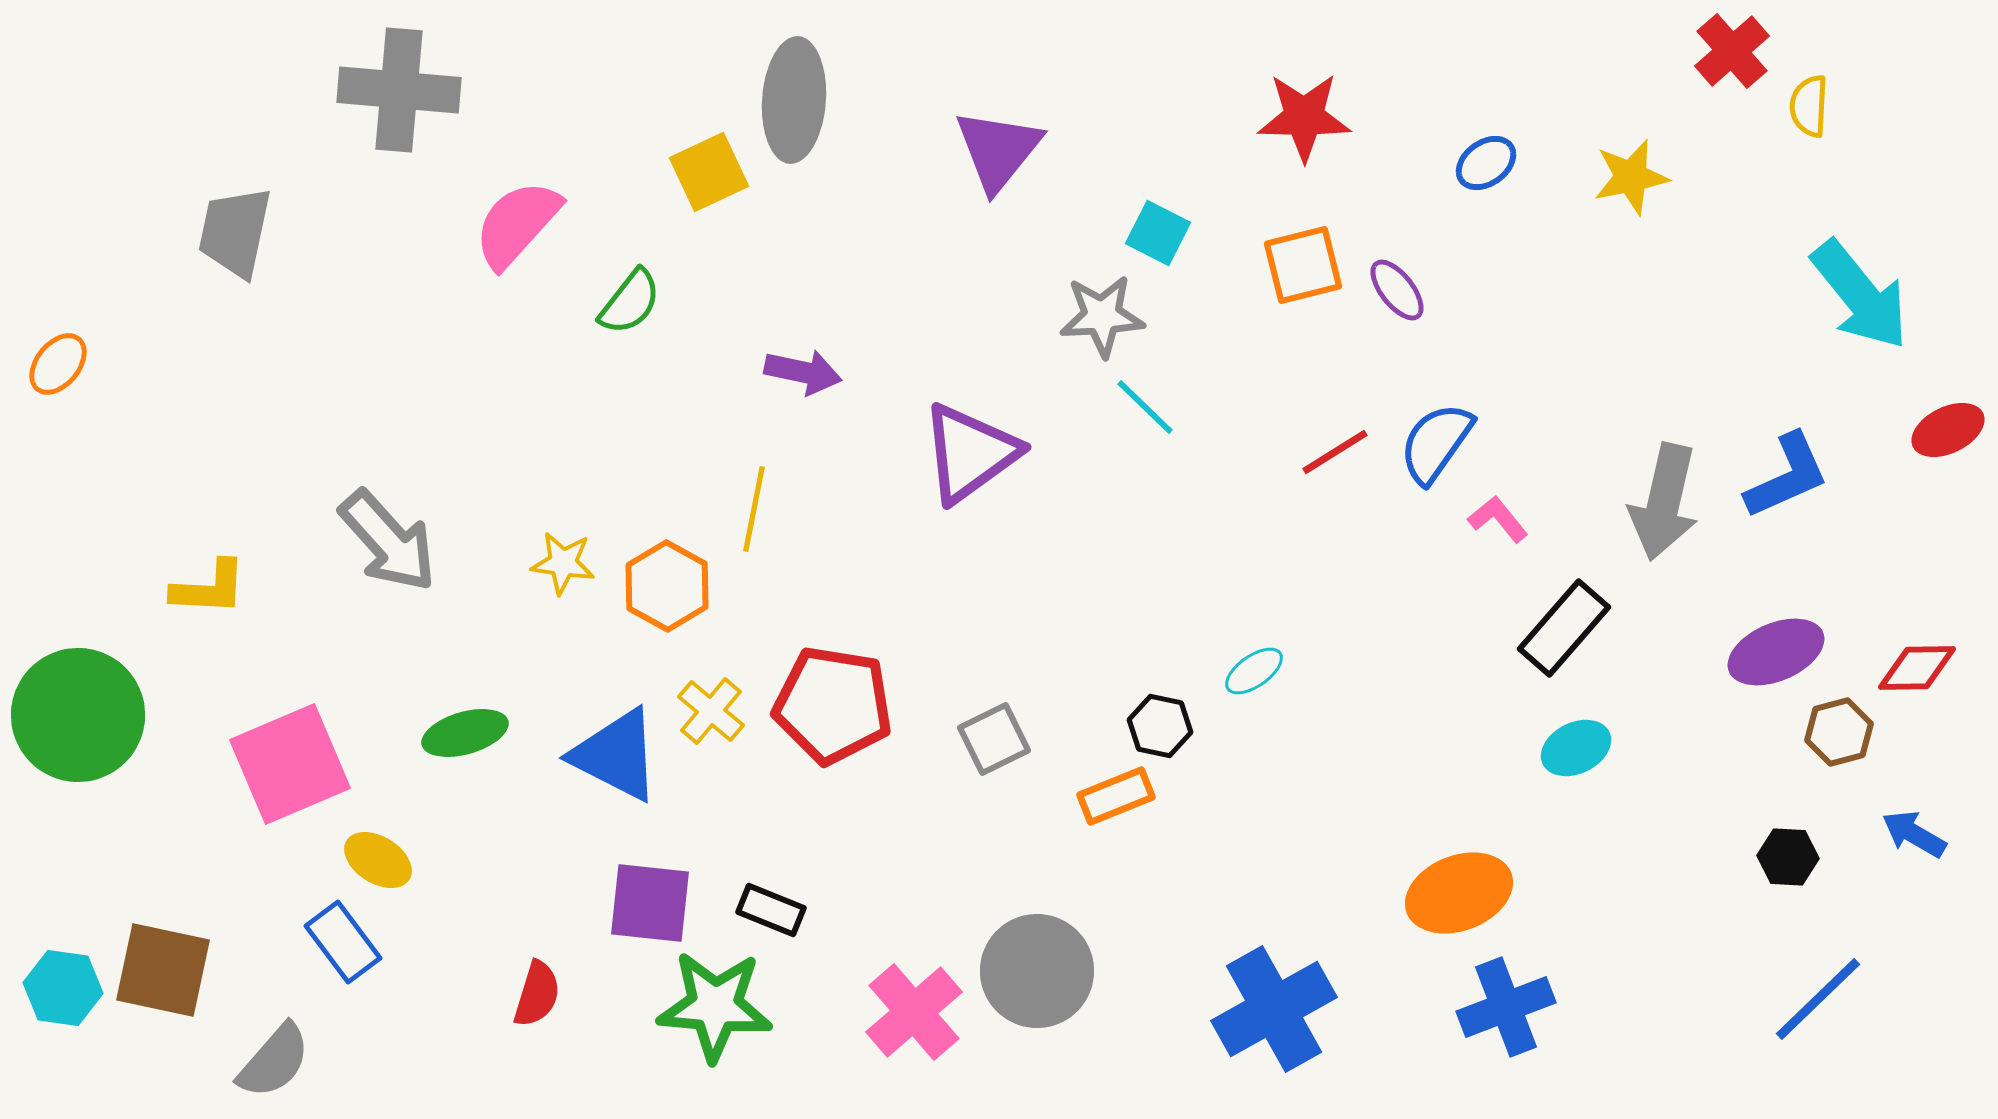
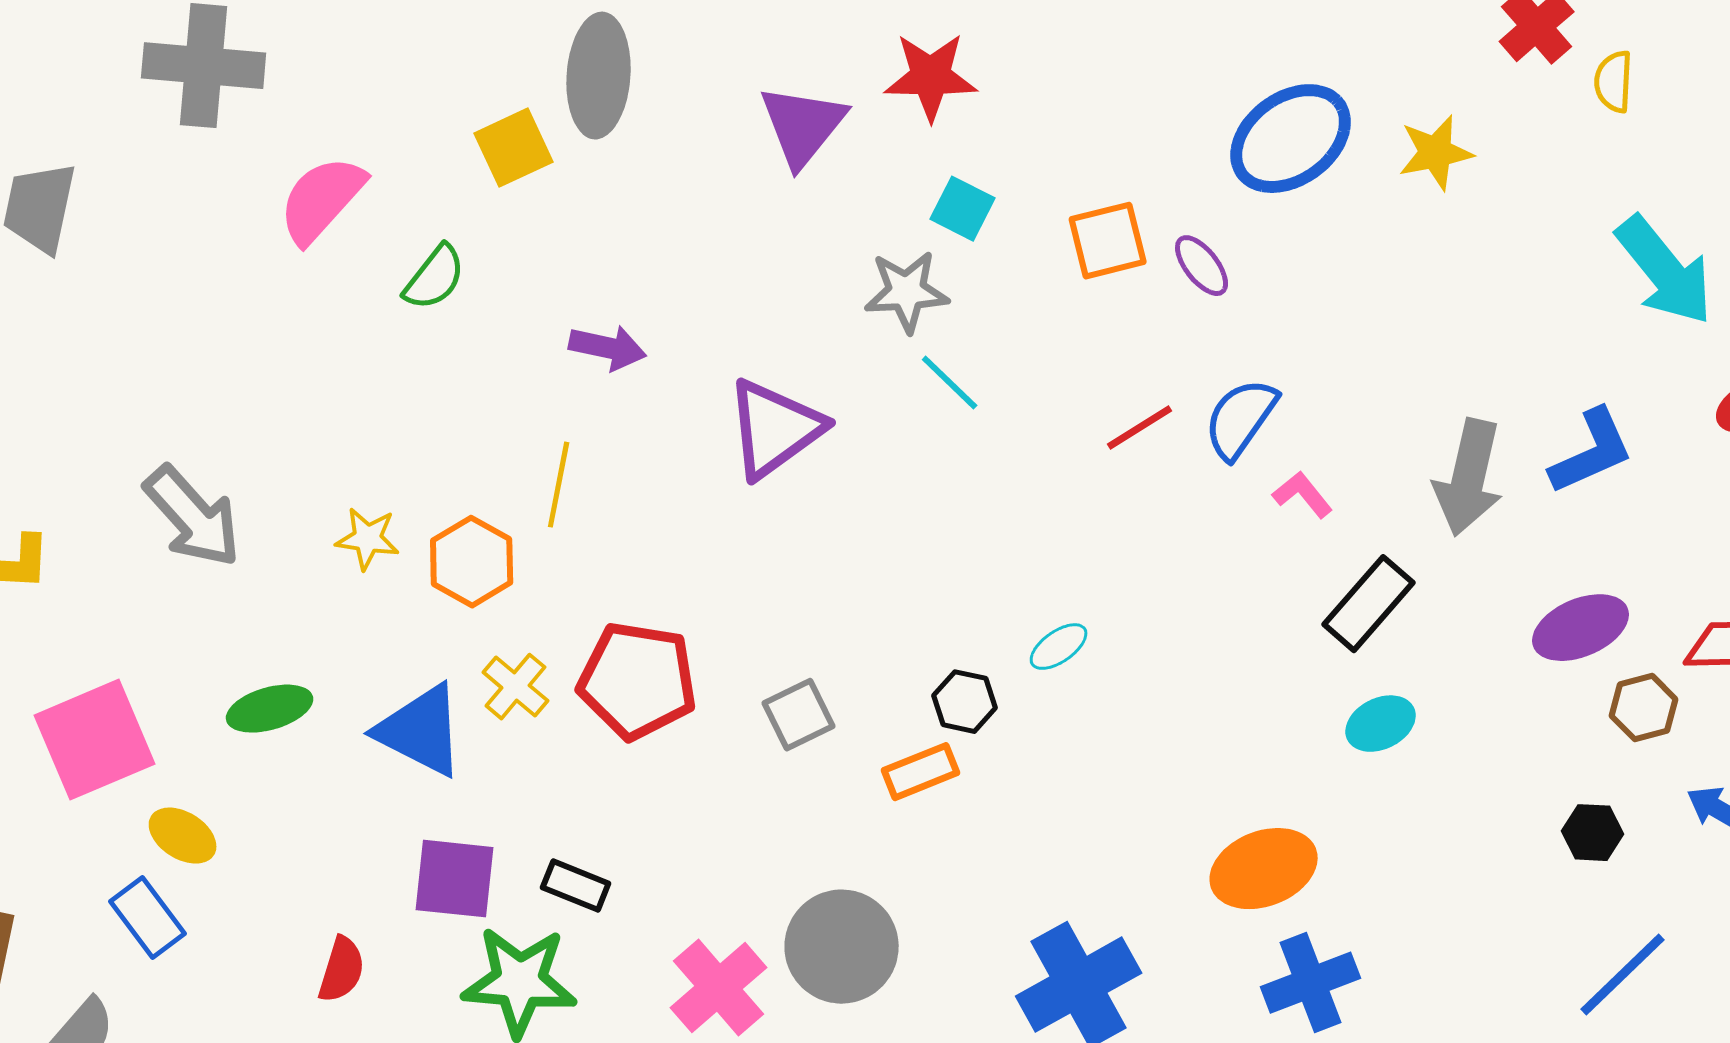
red star: (1304, 117) -> (931, 77), moved
blue ellipse: (1486, 163) -> (1291, 139), size x2.0

